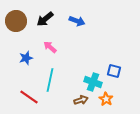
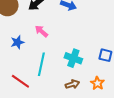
cyan cross: (93, 82) -> (73, 58), moved

